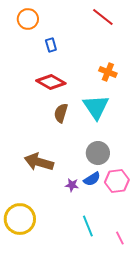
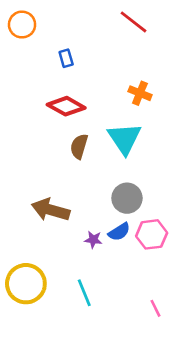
orange circle: (28, 19) -> (22, 25), moved
cyan line: (88, 226) -> (84, 293), moved

